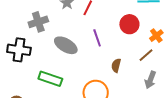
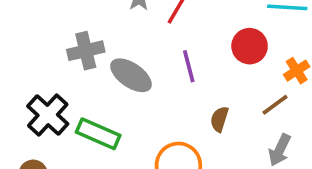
gray cross: (38, 22) -> (86, 51), moved
black cross: (19, 50) -> (48, 115), moved, turned 30

